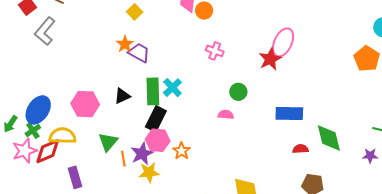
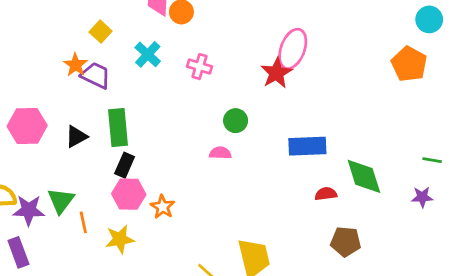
yellow square: (135, 12) -> (101, 32), moved
cyan cross: (172, 88) -> (148, 54), moved
pink hexagon: (85, 104) -> (27, 126), moved
black rectangle: (156, 119) -> (125, 165), size x0.7
purple star: (142, 154) -> (29, 210), moved, turned 30

